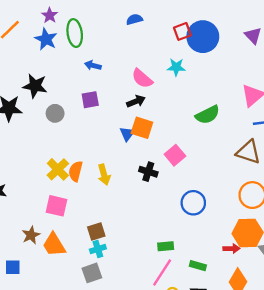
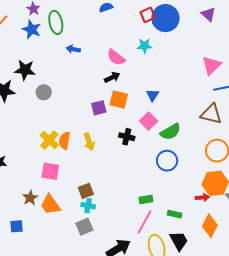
purple square: (90, 100) -> (99, 108), moved
green semicircle: (208, 115) -> (170, 132), moved
blue triangle: (127, 134) -> (152, 95), moved
cyan cross: (98, 249) -> (88, 206), turned 32

